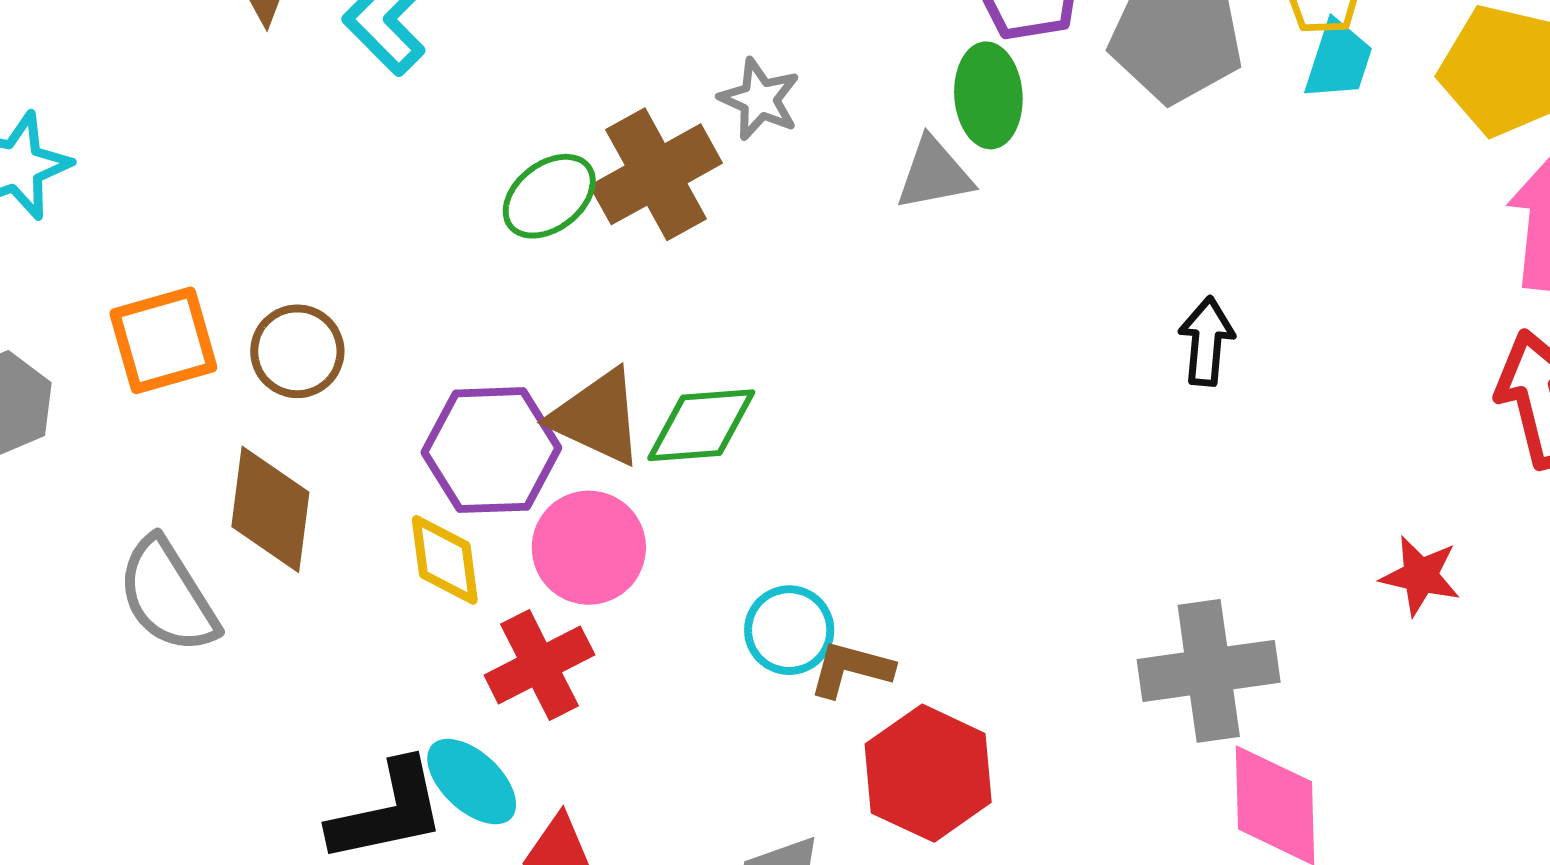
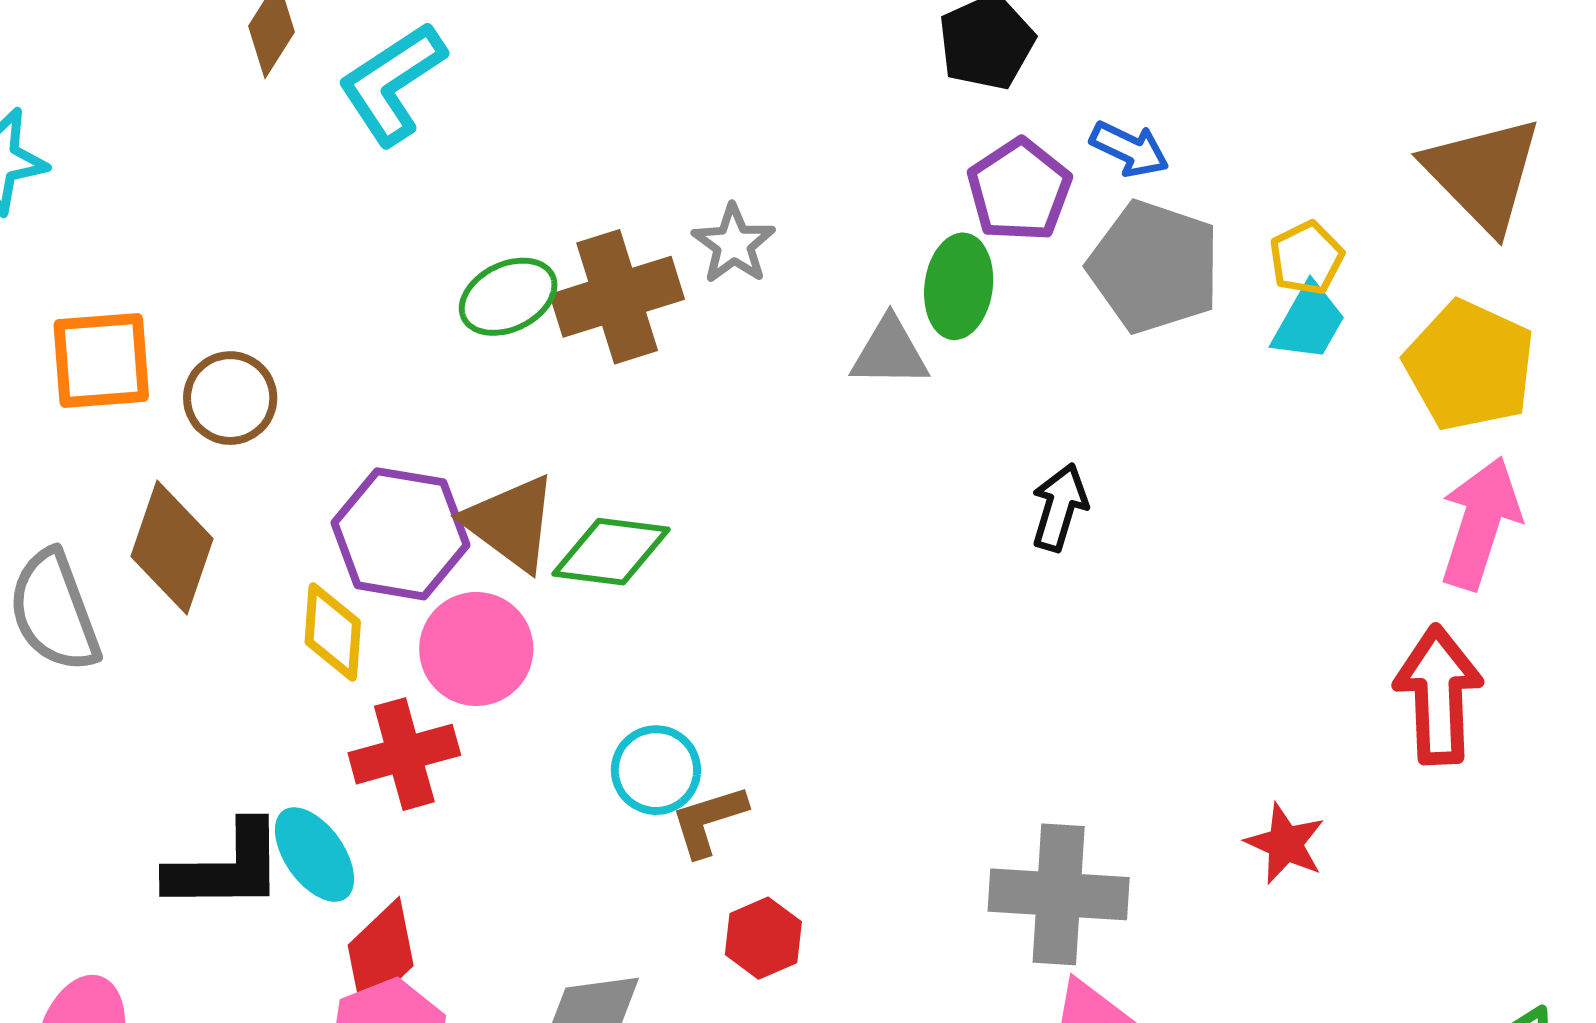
black arrow: (1206, 341) -> (1059, 507), moved
brown L-shape: (851, 669) -> (709, 821), turned -44
red hexagon: (928, 773) -> (763, 938), size x0.6

